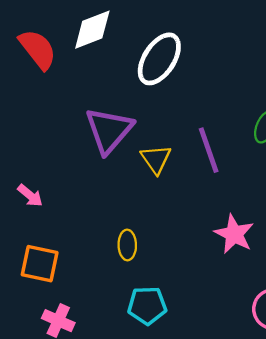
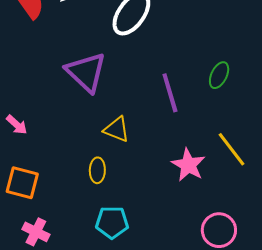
purple triangle: (109, 130) -> (86, 72), turned -30
yellow triangle: (156, 159) -> (117, 129), moved, turned -36

